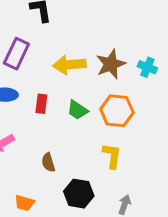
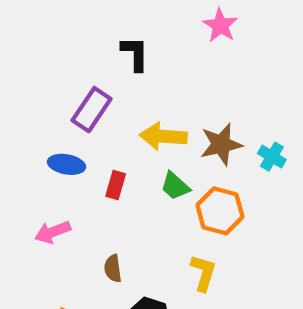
green trapezoid: (78, 110) -> (175, 186), moved

